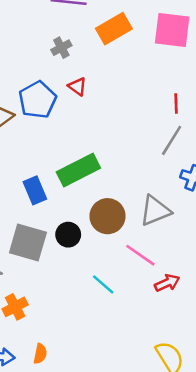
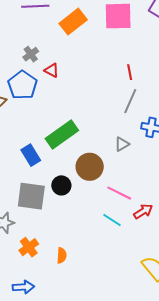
gray cross: (61, 48) -> (31, 54), moved
gray triangle: (155, 211) -> (122, 144), moved, size x0.6
cyan line: (103, 284) -> (112, 220), moved
orange semicircle: (40, 354) -> (62, 255), moved

